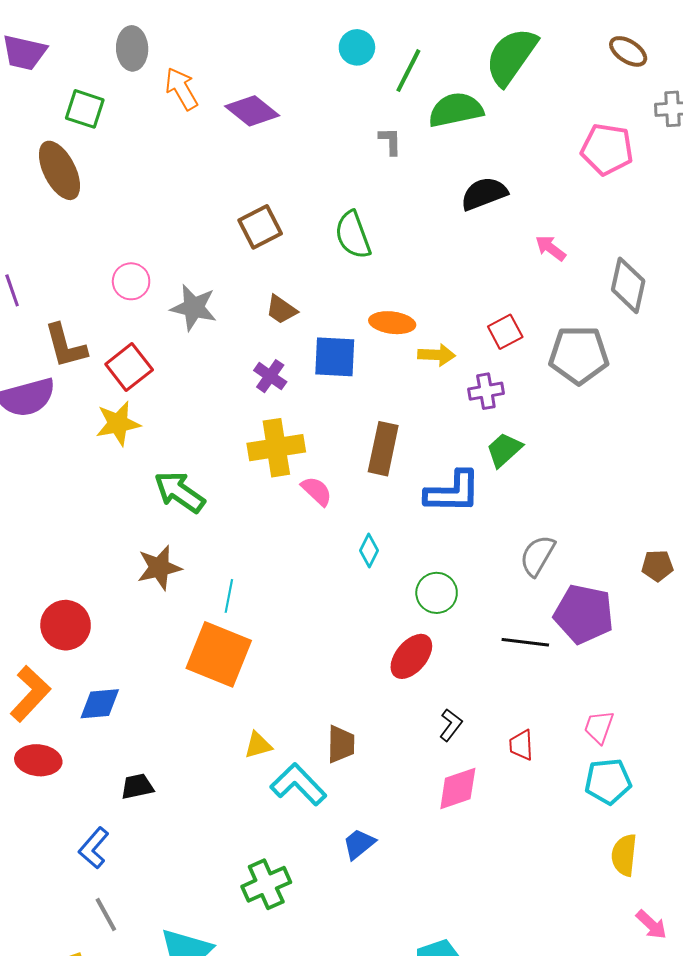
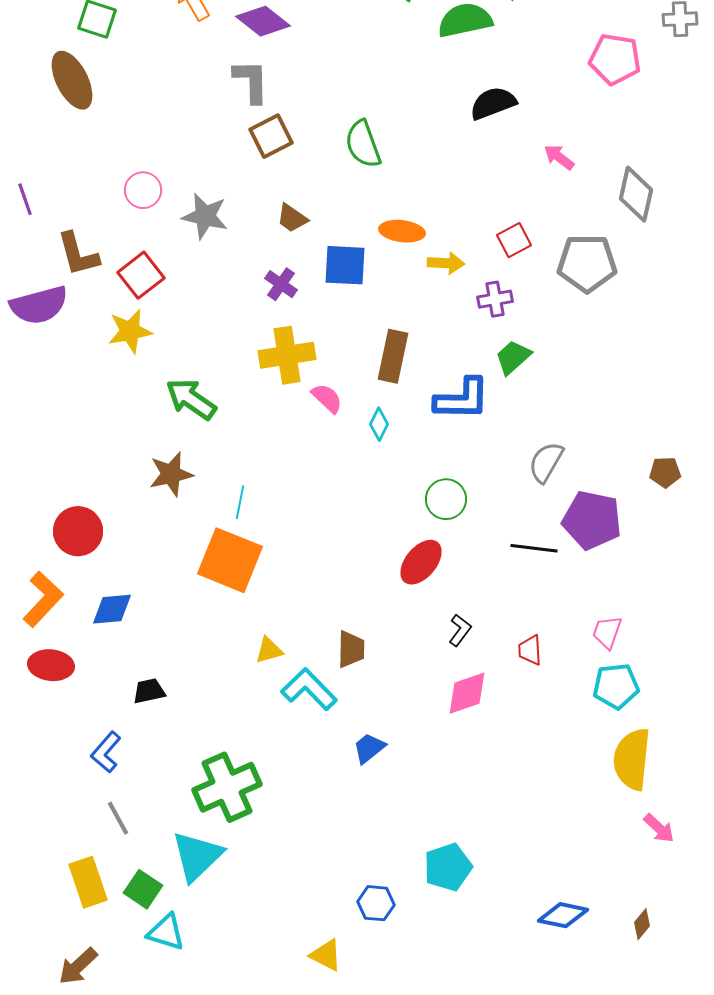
gray L-shape: (390, 141) -> (251, 81), moved, size x1.6
cyan diamond: (369, 551) -> (379, 424), moved
yellow semicircle: (624, 855) -> (632, 759), size x1.5
green cross: (266, 884) -> (227, 787), moved, size x1.4

